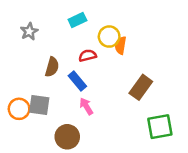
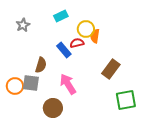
red semicircle: (88, 56) -> (77, 43), moved
brown semicircle: (52, 67) -> (41, 65), moved
blue rectangle: (77, 81) -> (64, 50), moved
pink arrow: (86, 106) -> (68, 84), size x1.5

